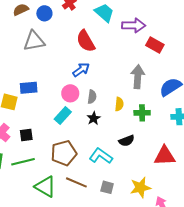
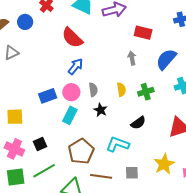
gray triangle: (34, 41) -> (11, 53), moved, size x0.7
red rectangle: (155, 45) -> (143, 33), moved
gray arrow: (138, 77) -> (132, 58), size x0.6
blue rectangle: (29, 88) -> (48, 96), moved

